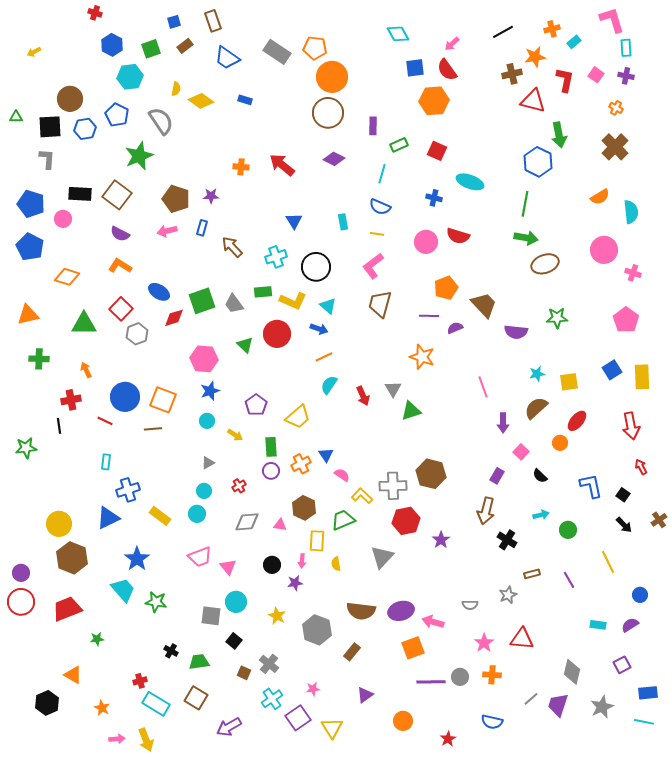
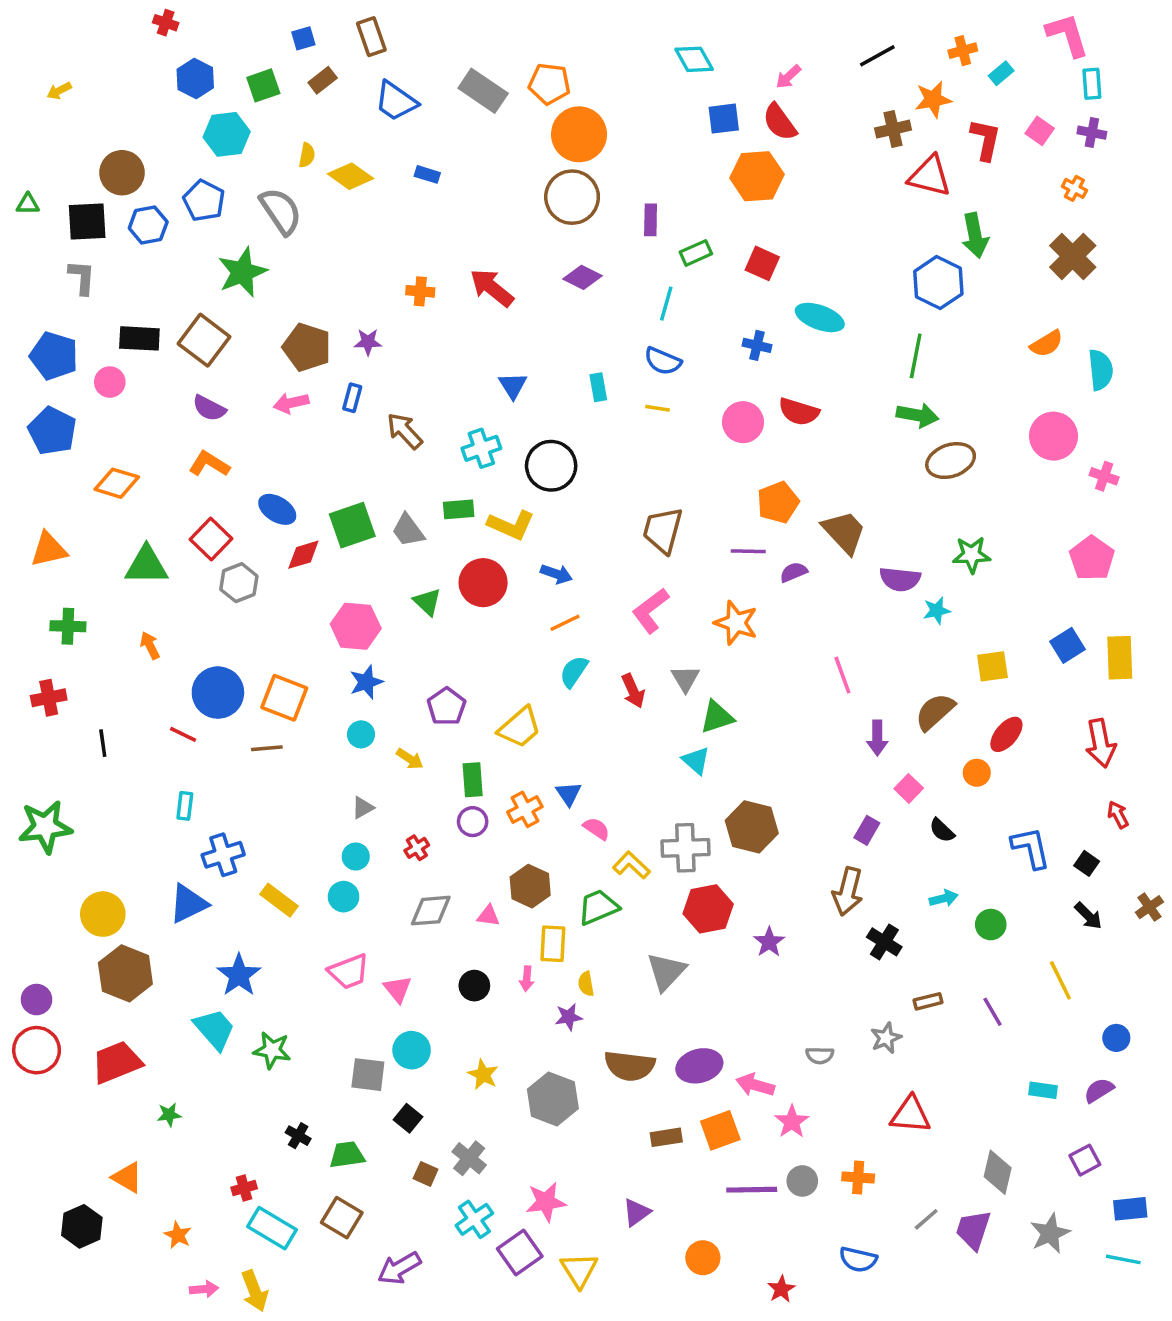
pink L-shape: (373, 266) -> (651, 611), moved
cyan triangle: (328, 306) -> (696, 761), moved
cyan star: (537, 374) -> (937, 611), moved
red cross: (71, 400) -> (49, 698), moved
green star: (26, 448) -> (45, 827), moved, size x1.4
purple star: (295, 583) -> (569, 1017), moved
pink star: (484, 643) -> (792, 1122), moved
brown rectangle: (352, 652) -> (666, 1137), moved, turned 42
pink star: (313, 689) -> (546, 1202), size x1.6

